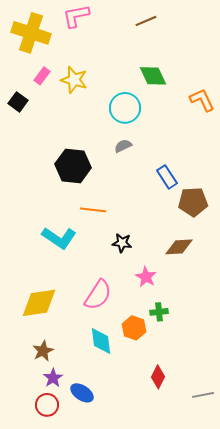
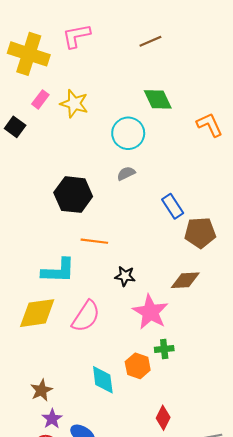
cyan L-shape: (59, 238) -> (58, 271), turned -32
pink star: (146, 277) -> (150, 312), size x1.6
pink semicircle: (98, 295) -> (86, 316), moved
yellow diamond: (39, 303) -> (37, 313), moved

